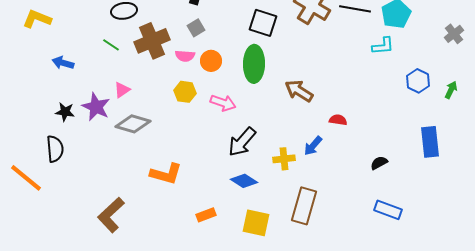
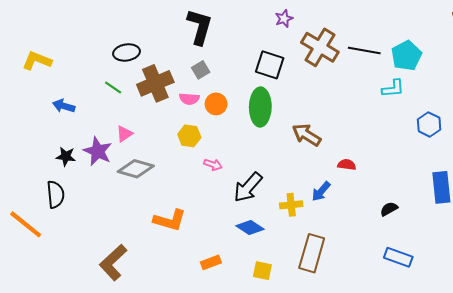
pink arrow: (223, 103) -> (213, 165), moved, size x0.7
yellow square: (256, 223) -> (262, 271), size x0.7

